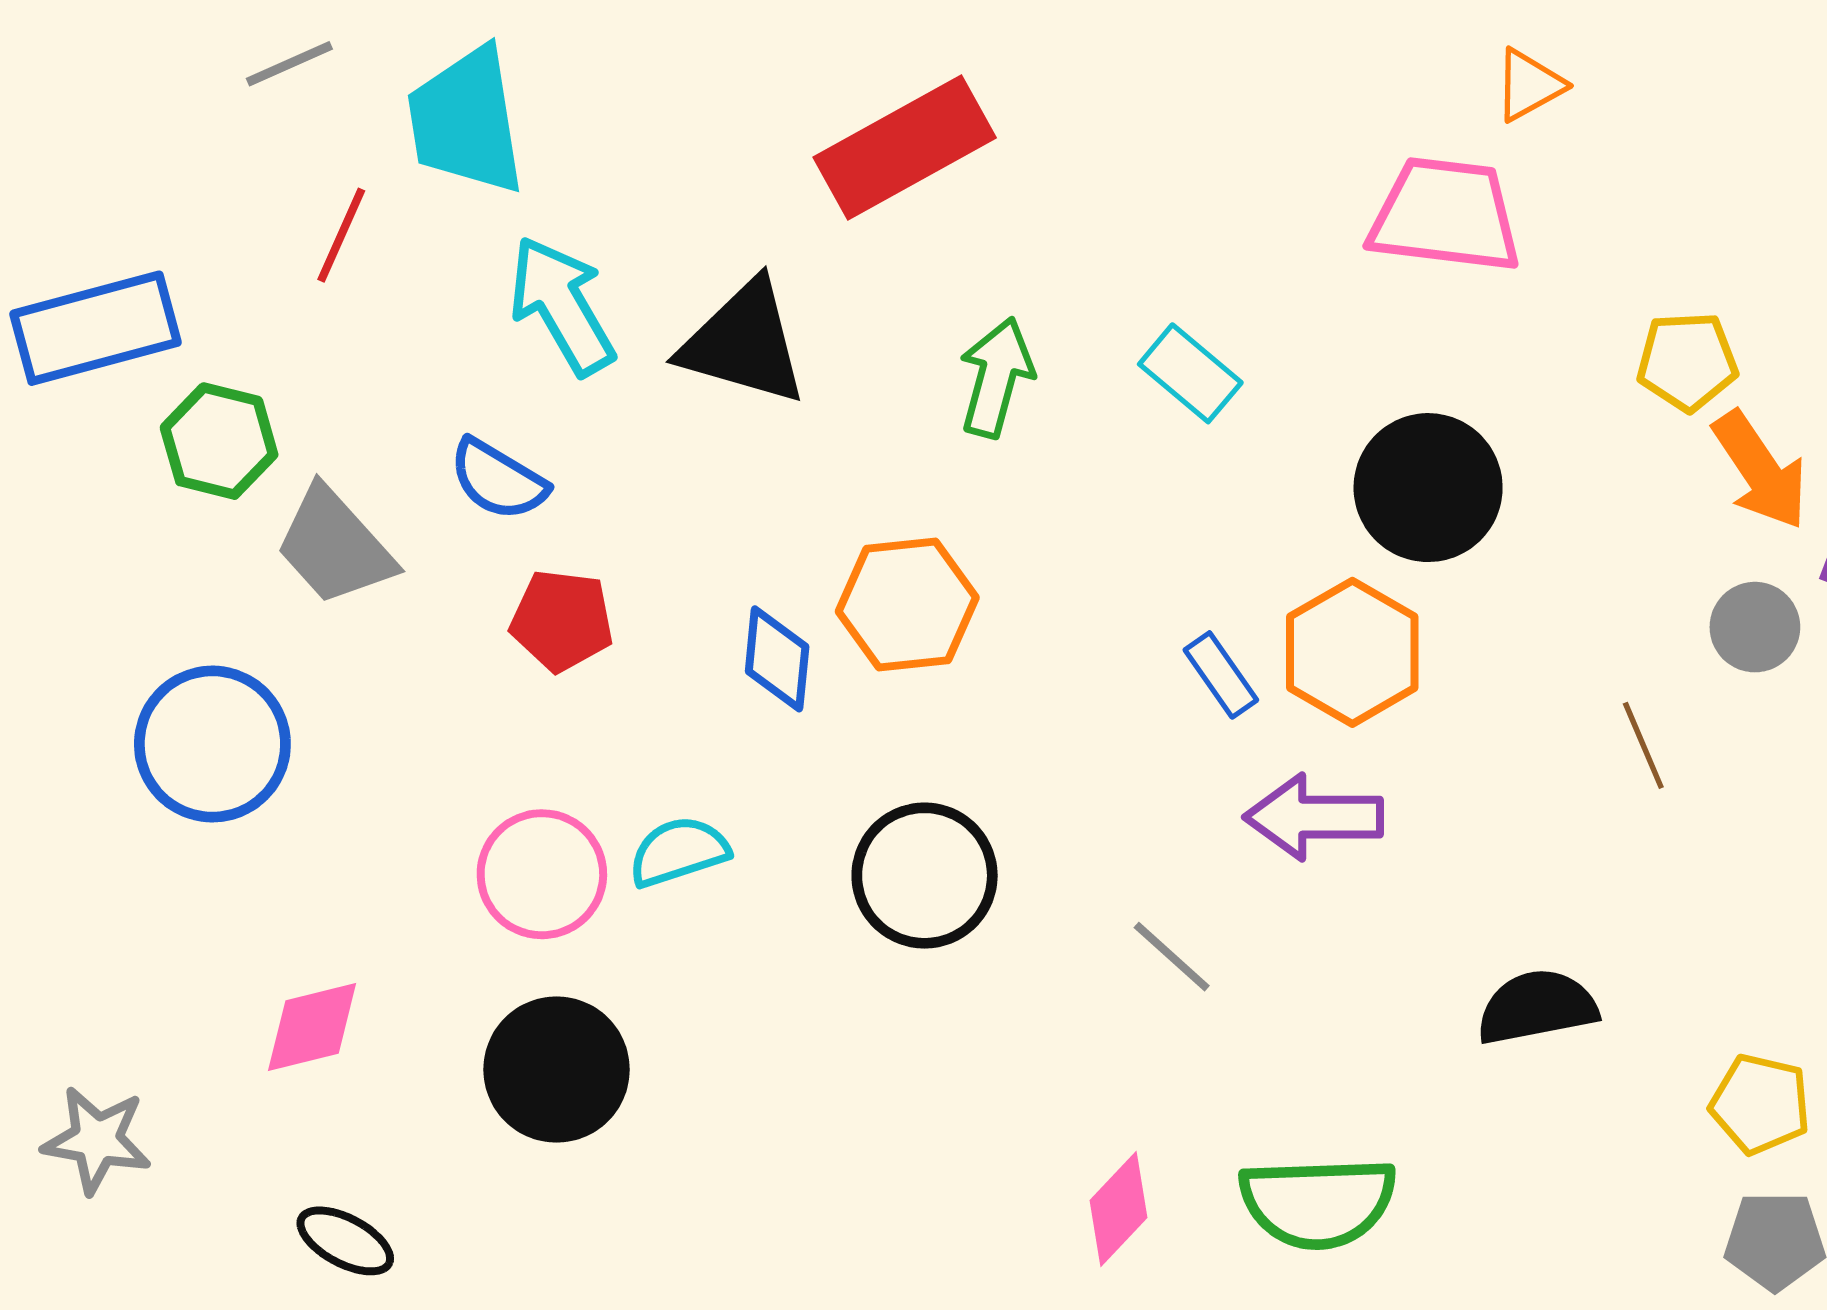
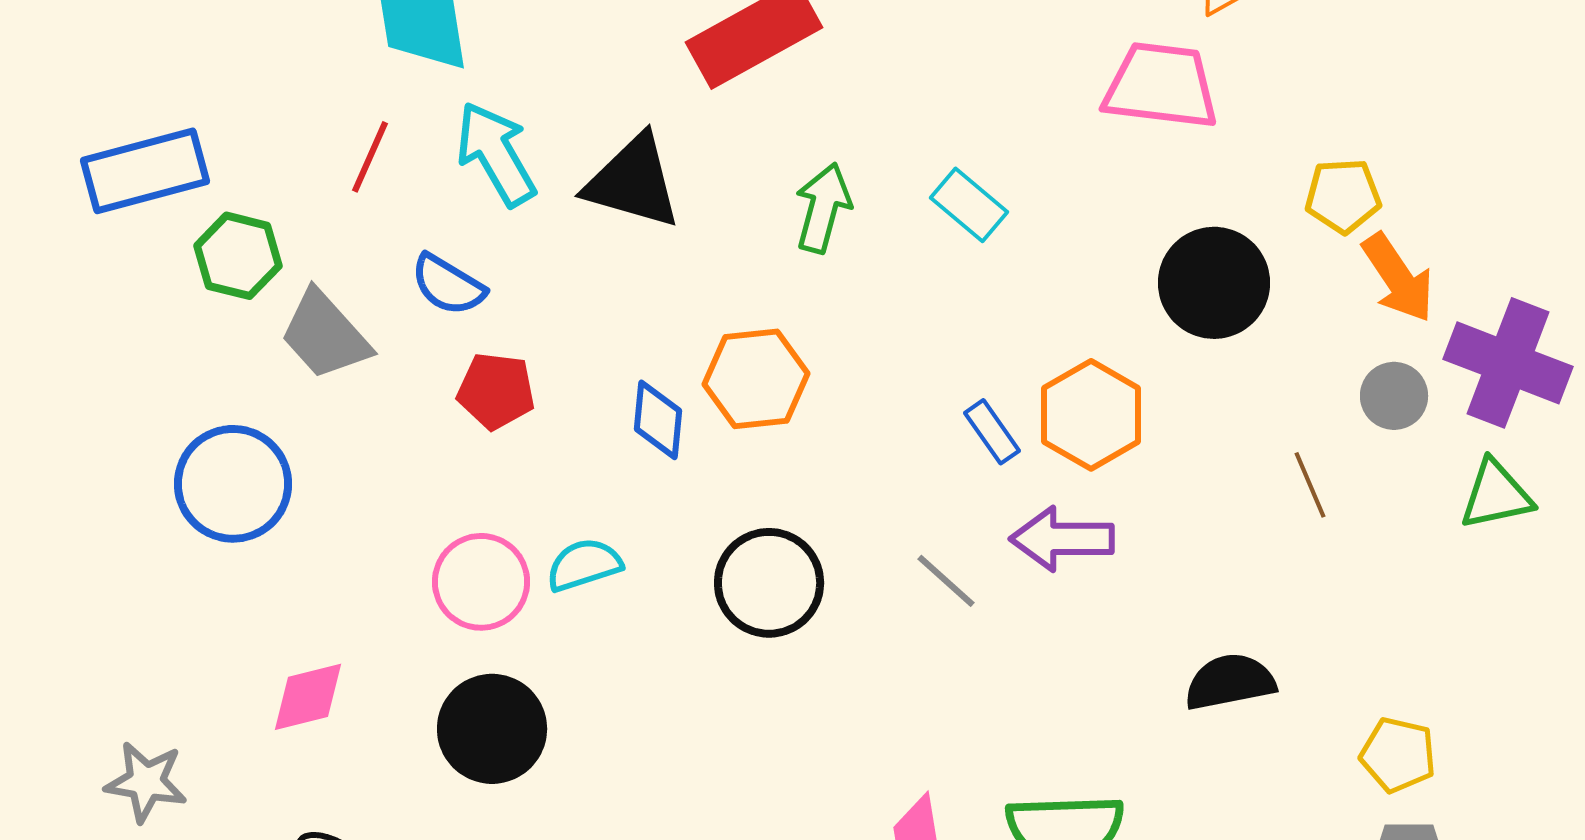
red line: (341, 235) -> (370, 157), moved
black circle: (1428, 488) -> (1214, 283), moved
gray line: (1172, 957) -> (946, 581), moved

